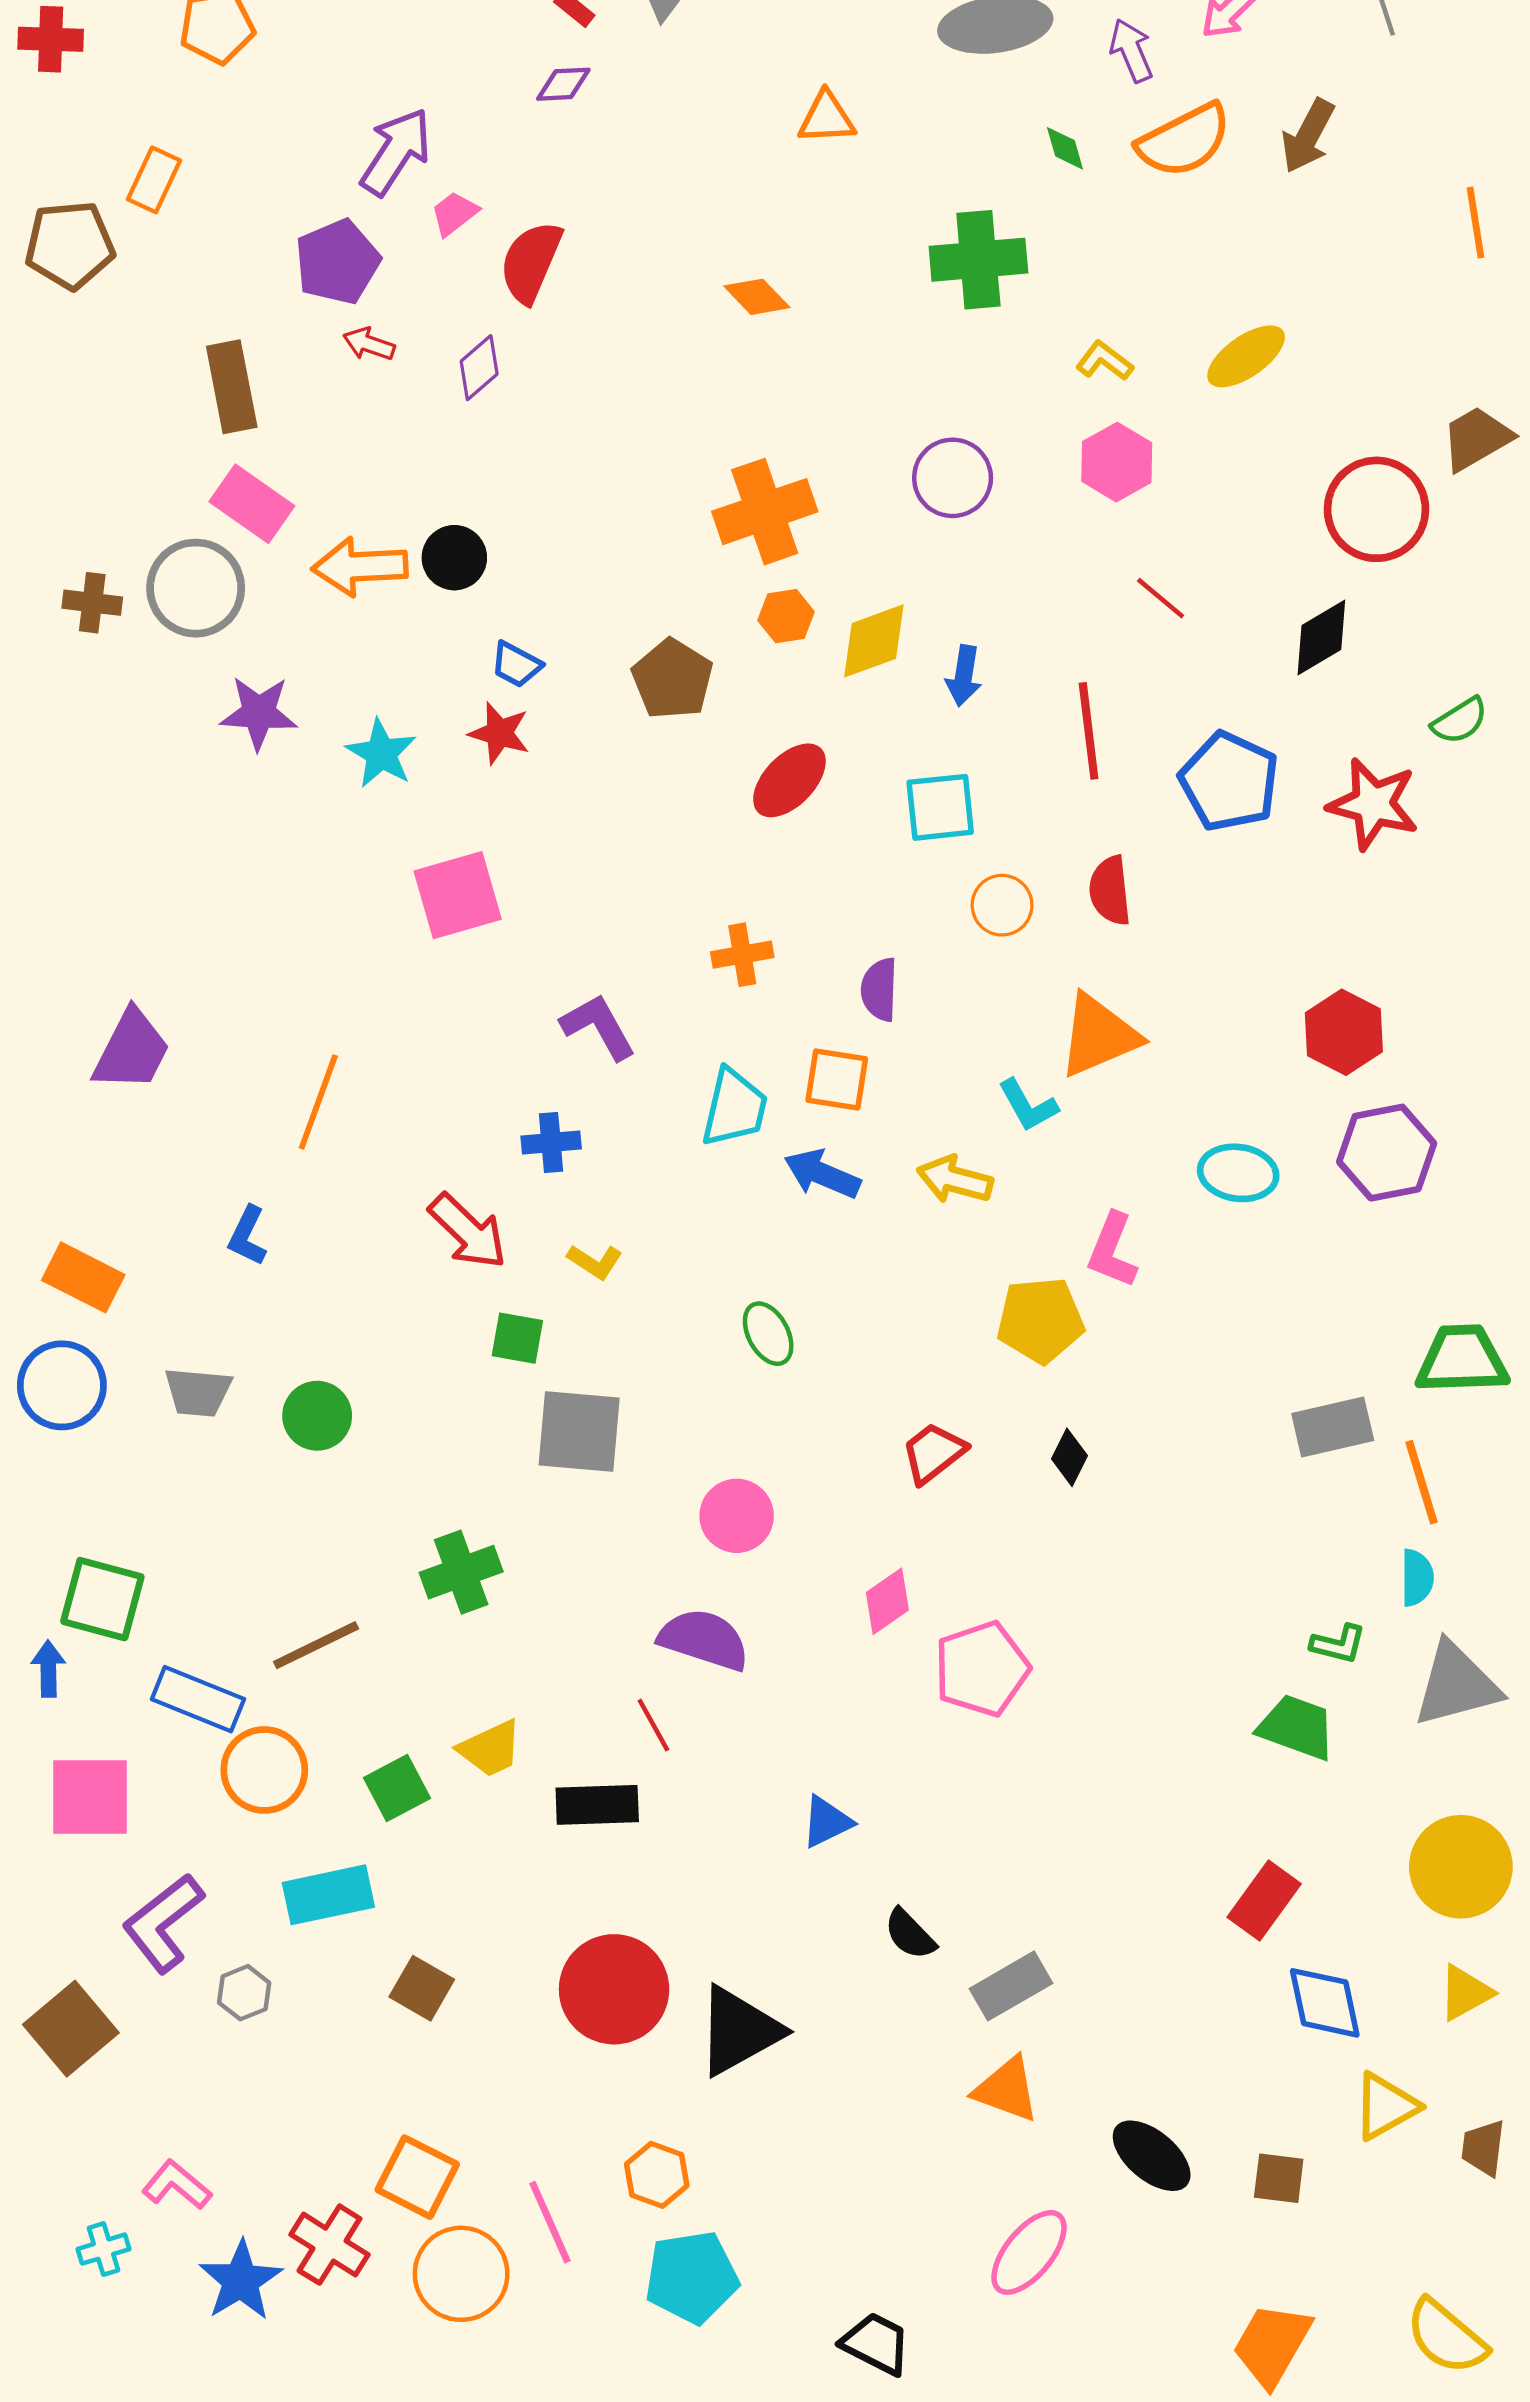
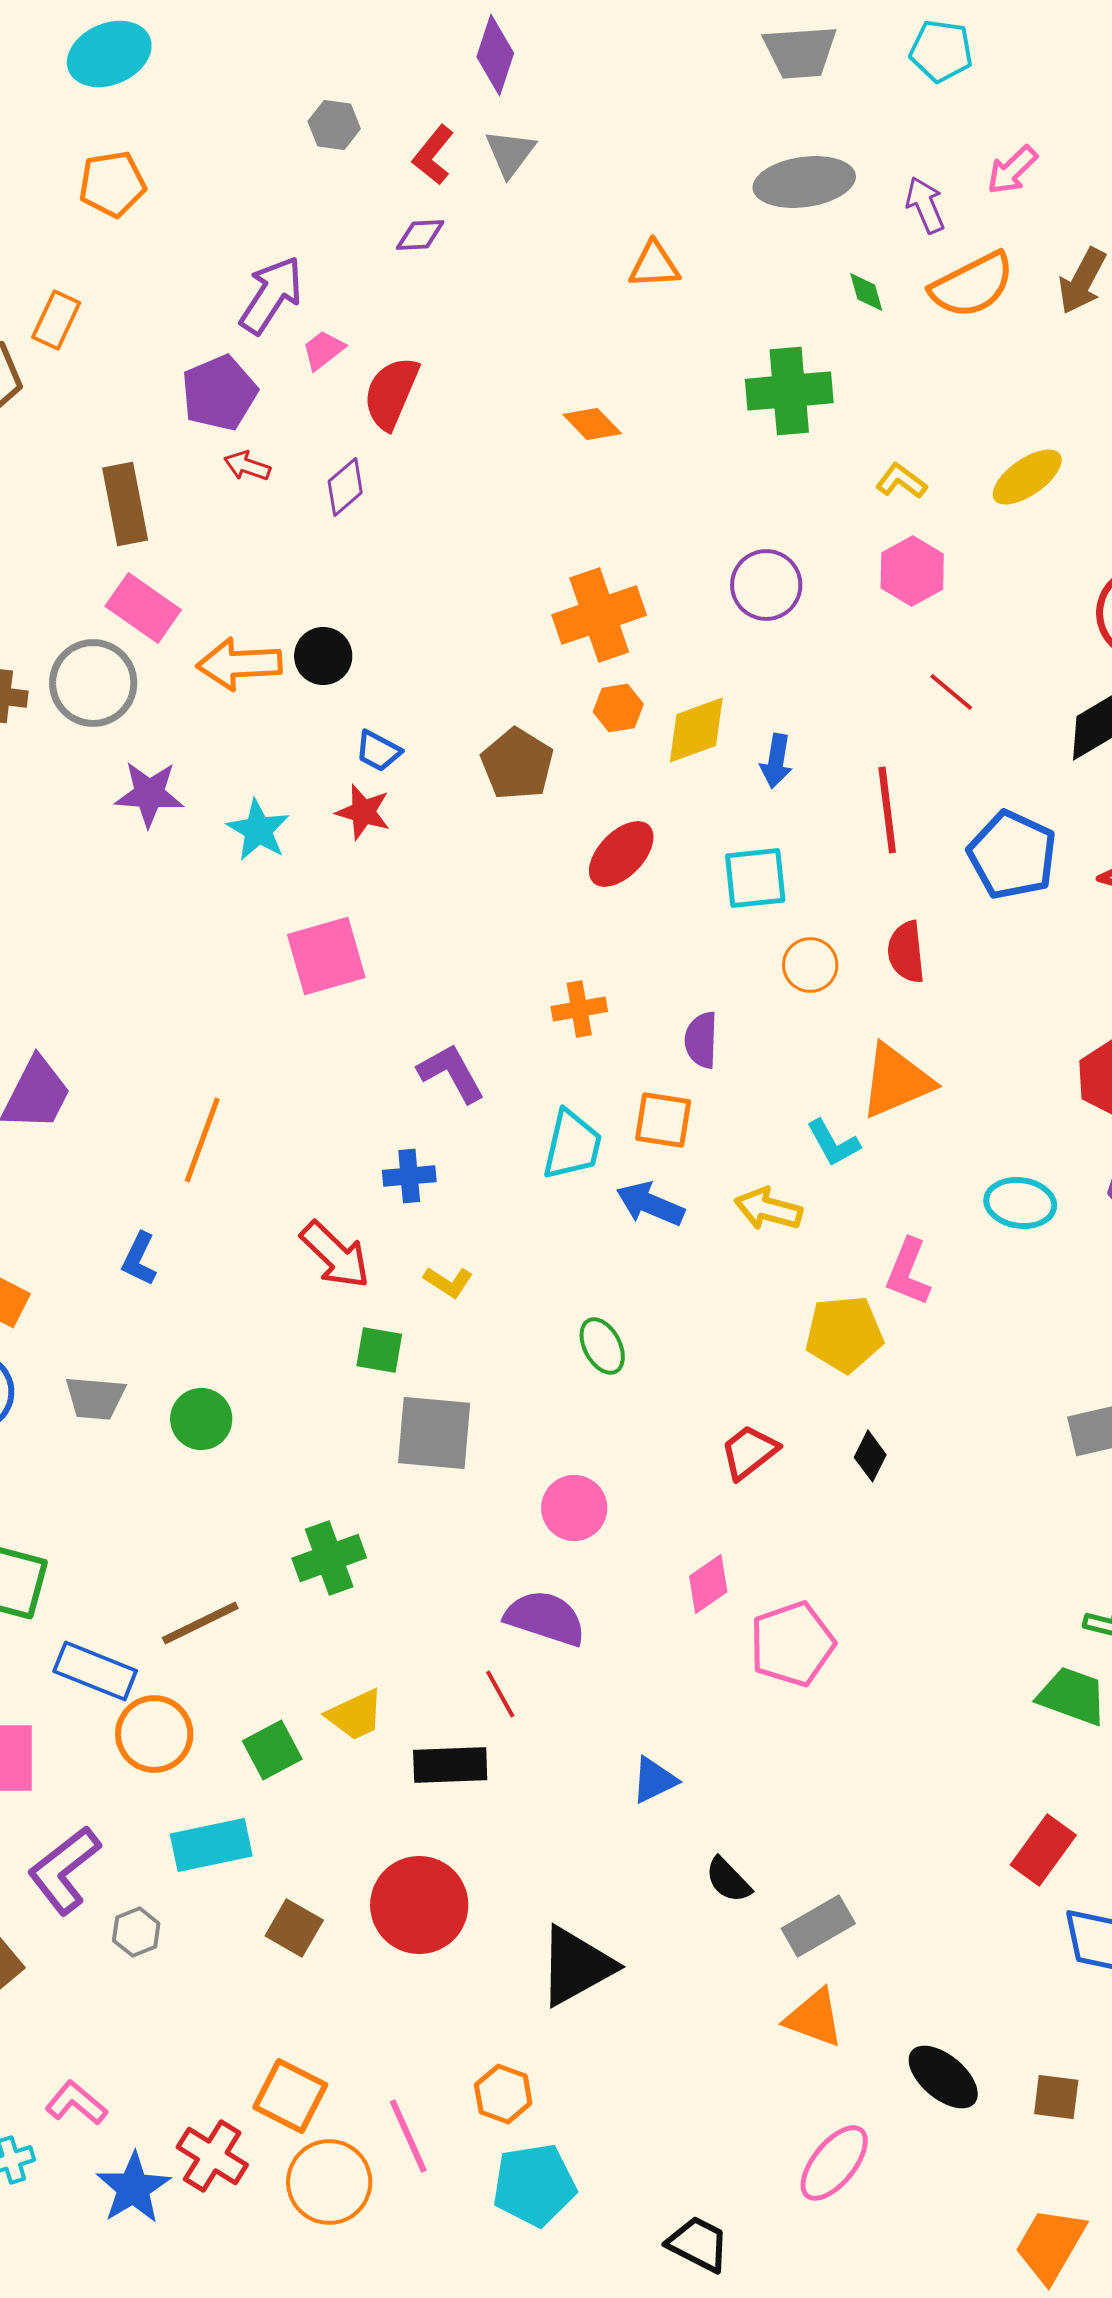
red circle: (614, 1989) -> (419, 1905), moved

